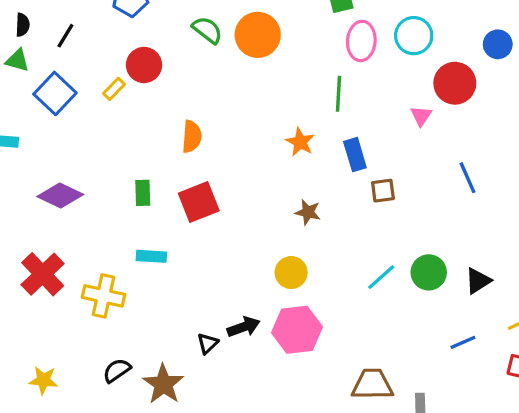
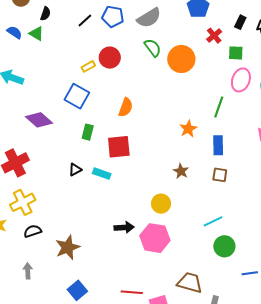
black line: (65, 36) -> (85, 21), moved
blue square: (55, 93) -> (77, 96), moved, turned -30
brown square: (383, 191) -> (220, 175), moved
cyan rectangle: (151, 256) -> (102, 174), moved
green circle: (429, 272) -> (224, 246), moved
yellow cross: (104, 296) -> (23, 202), moved, turned 35
black triangle: (208, 343) -> (75, 170), moved
black semicircle: (117, 370) -> (33, 231), moved

